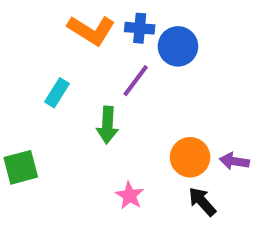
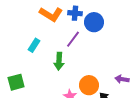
orange circle: (190, 157) -> (89, 85), moved

